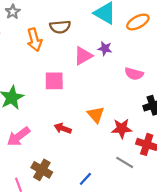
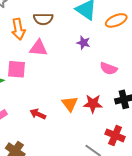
pink triangle: (83, 56) -> (38, 48), moved, turned 30
pink square: (54, 81) -> (17, 69), moved
red star: (122, 128) -> (93, 104), moved

